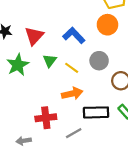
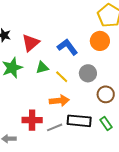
green triangle: (50, 61) -> (42, 68), turned 32
gray line: (74, 133) -> (55, 127), moved

